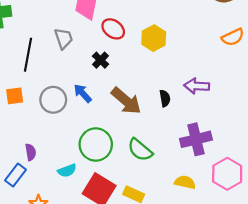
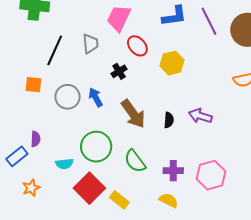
purple cross: (196, 139) -> (173, 171), moved, size x0.7
pink hexagon: (227, 174) -> (211, 175), moved

